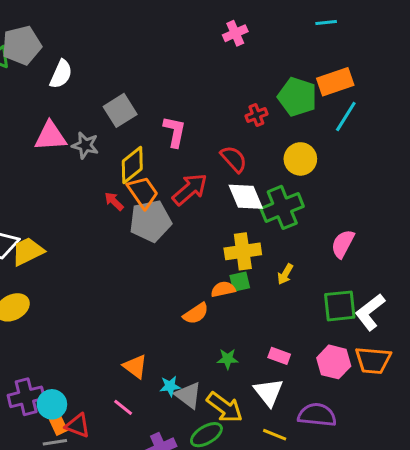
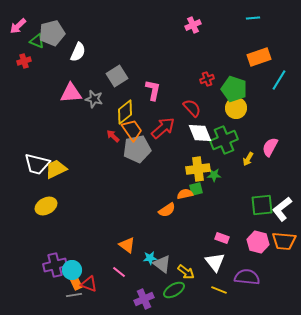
green pentagon: (297, 97) -> (234, 89), moved
cyan line: (346, 117) -> (279, 80), moved
pink semicircle: (343, 244) -> (270, 147), moved
yellow arrow: (285, 274) -> (248, 159), moved
green star: (228, 359) -> (214, 175), moved
yellow arrow: (225, 407) -> (186, 272), size x0.7

